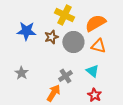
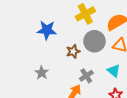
yellow cross: (64, 15) -> (85, 14), turned 36
brown star: (51, 37) -> (73, 51), moved

